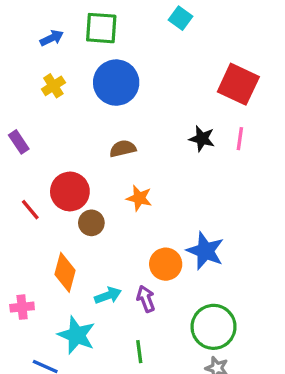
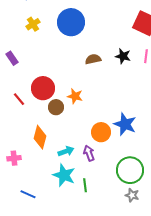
brown semicircle: (123, 149) -> (93, 59), moved
orange star: (139, 198) -> (75, 96), moved
cyan star: (77, 335) -> (64, 175), moved

